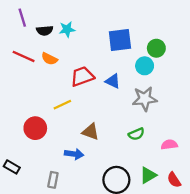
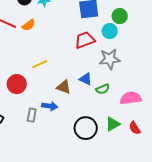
orange semicircle: (49, 59) -> (29, 25), turned -64
red trapezoid: (82, 76) -> (85, 40), moved
blue triangle: (113, 81) -> (86, 79), moved
pink semicircle: (169, 145) -> (131, 98), size x1.5
gray rectangle: (53, 180) -> (32, 115), moved

